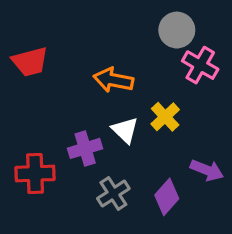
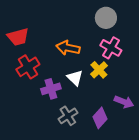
pink cross: (200, 65) -> (111, 48), moved
red cross: (35, 173) -> (28, 67), moved, turned -30

